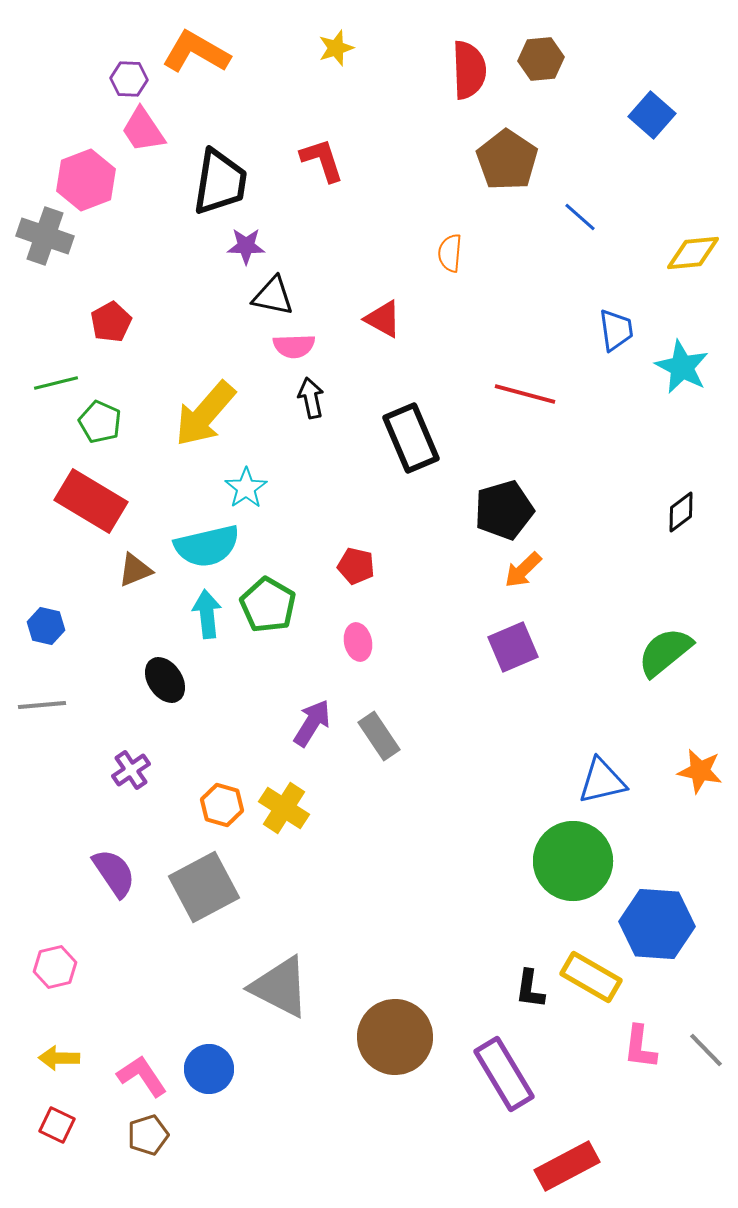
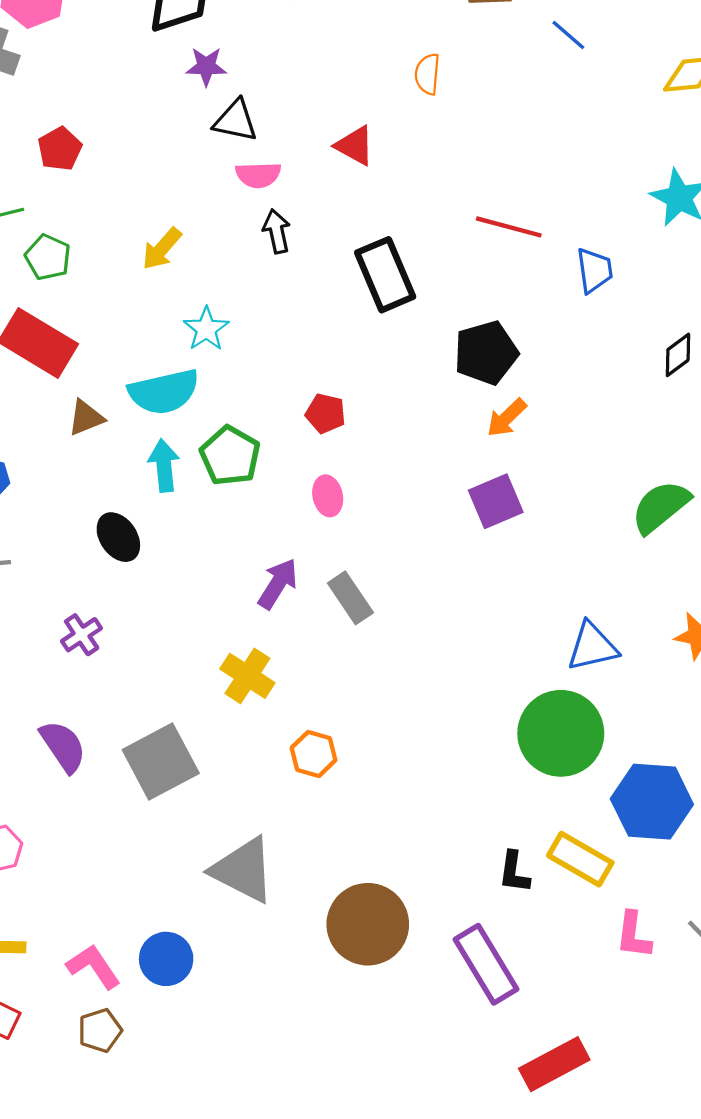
blue trapezoid: (616, 330) -> (594, 270), moved
yellow arrow: (205, 414) -> (162, 249), size x0.6
orange hexagon: (222, 805) -> (314, 754), moved

